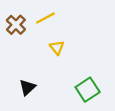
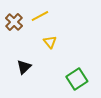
black triangle: (27, 87) -> (24, 67), moved

